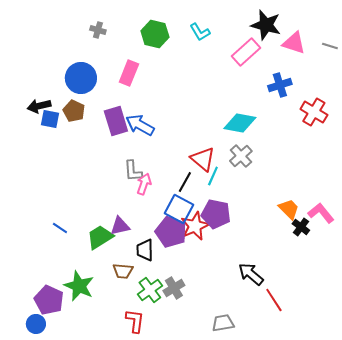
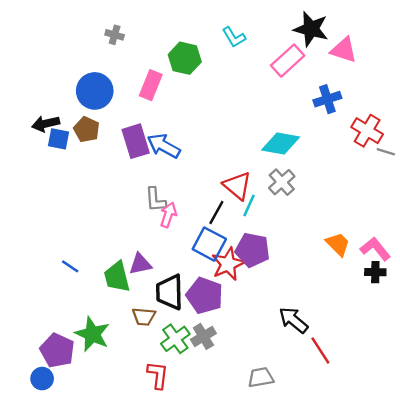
green hexagon: (155, 34) -> (185, 58), moved
gray line: (330, 46) -> (386, 152), moved
black cross: (301, 227) -> (375, 272), moved, turned -36
purple pentagon: (171, 232) -> (205, 296), moved
green trapezoid: (100, 237) -> (117, 277), turned -72
black trapezoid: (145, 250) -> (170, 292), size x1.4

